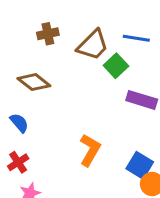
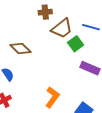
brown cross: (48, 34) -> (45, 12), moved

